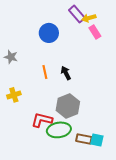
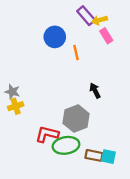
gray star: (11, 57) -> (12, 92), moved
orange line: (45, 72) -> (76, 53), moved
black arrow: (66, 73) -> (95, 91), moved

